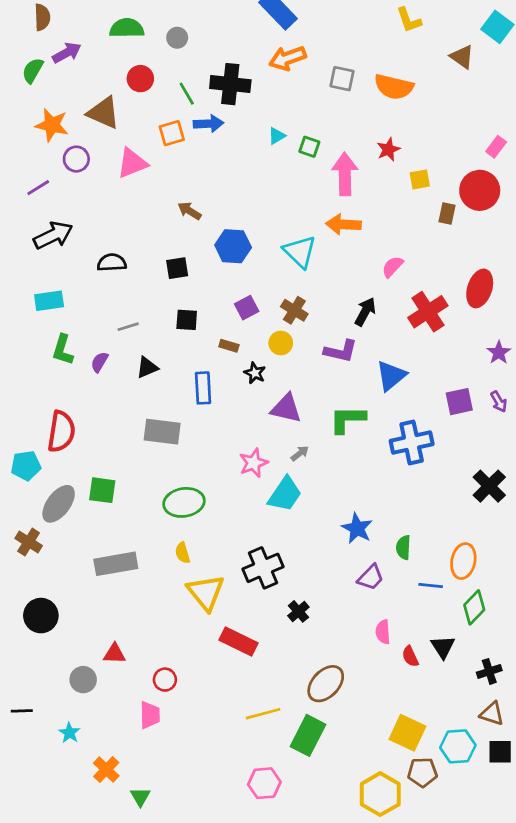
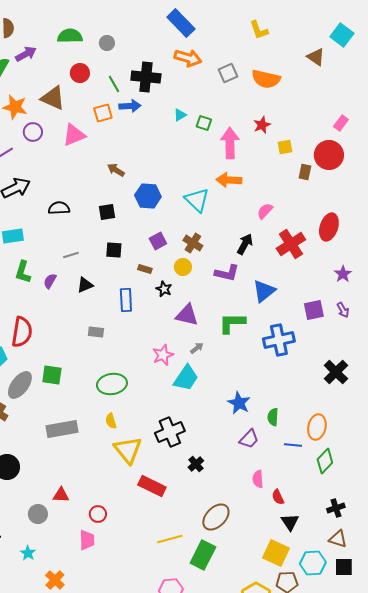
yellow L-shape: (409, 20) -> (259, 30), moved
orange arrow: (288, 58) -> (188, 58), turned -144
gray square: (342, 79) -> (228, 73), turned -36
gray rectangle: (162, 432) -> (96, 332), size x0.6
black triangle: (443, 647) -> (290, 522), moved

